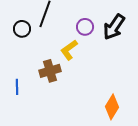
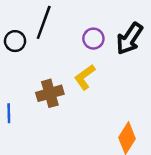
yellow L-shape: (69, 50) -> (85, 77), moved

